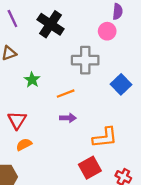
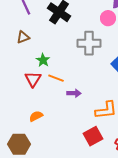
orange line: (66, 94) -> (56, 78), moved, turned 42
red triangle: (17, 120) -> (33, 79), moved

